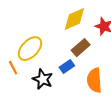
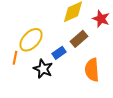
blue rectangle: (67, 67) -> (59, 53), moved
orange line: (13, 68) -> (15, 58), turned 40

